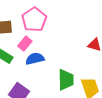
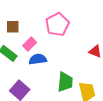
pink pentagon: (34, 20) -> (57, 24), moved

